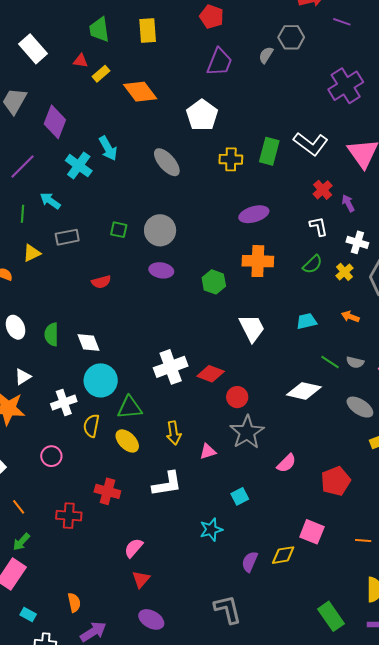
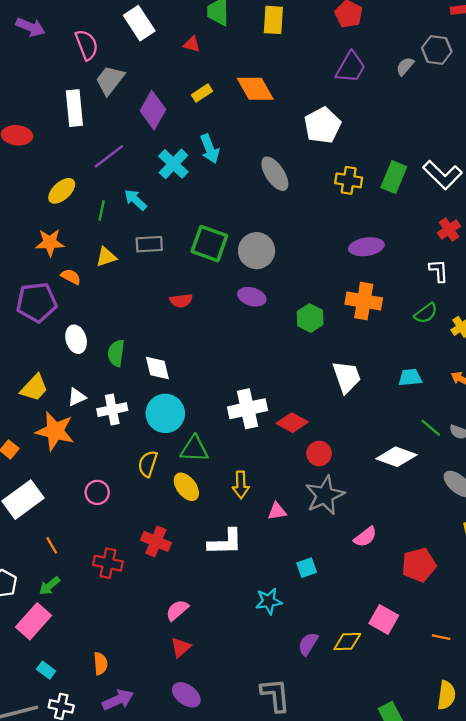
yellow rectangle: (101, 74) -> (202, 93), moved
green square: (119, 230) -> (209, 244), size x1.8
white cross: (64, 403) -> (112, 410), moved

